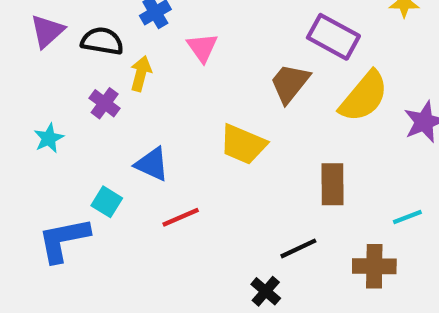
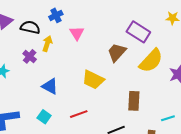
cyan square: (107, 202) -> (44, 117), moved
red line: (181, 217) -> (79, 114), moved

